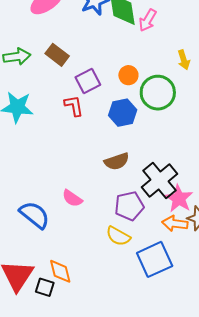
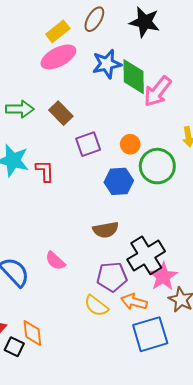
pink arrow: (148, 20) -> (158, 91), size x1.4
red L-shape: (74, 106) -> (45, 171), moved
orange arrow: (175, 224) -> (134, 302), moved
blue square: (155, 259) -> (150, 334), moved

